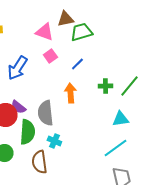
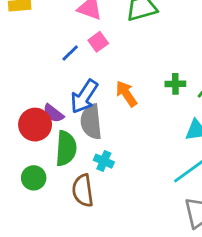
blue line: (77, 64) -> (70, 53), moved
blue arrow: (17, 68) -> (84, 96), moved
orange arrow: (70, 93) -> (126, 94), turned -30

